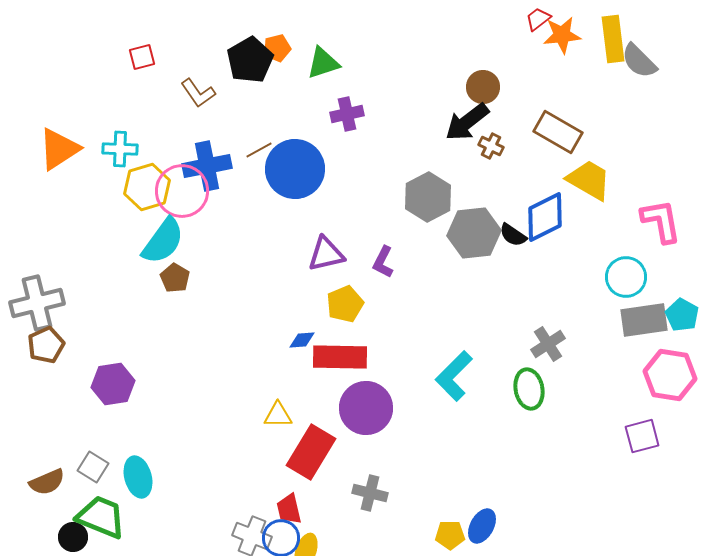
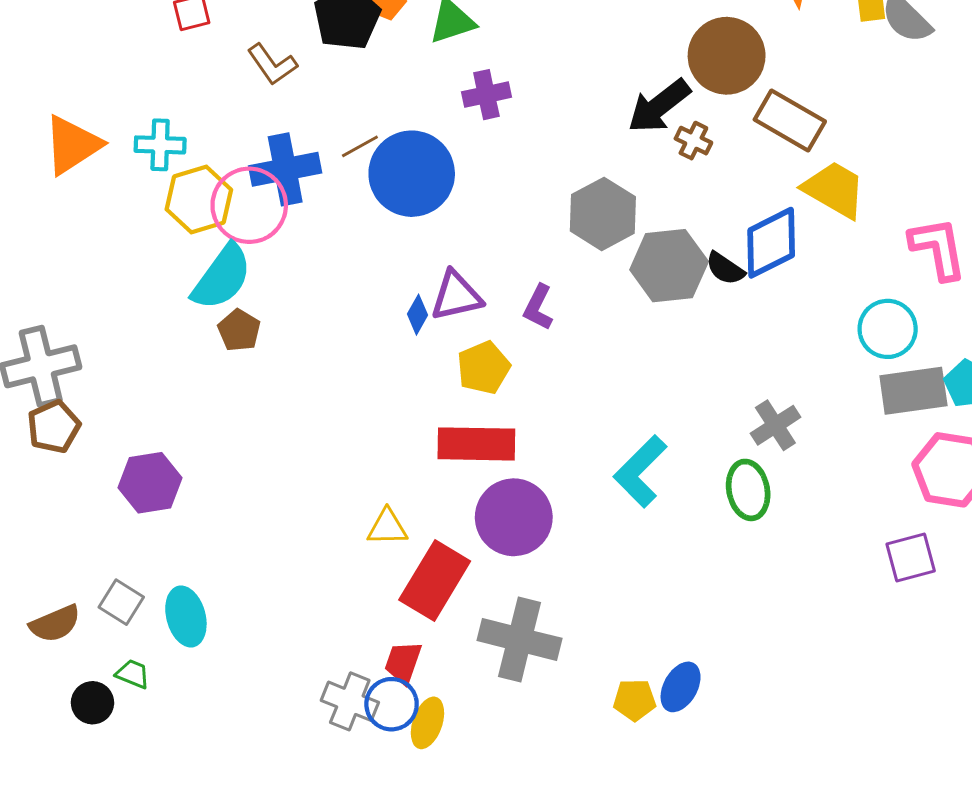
brown circle: (483, 87) -> (727, 56), moved, size x1.6
blue diamond: (302, 340) -> (417, 315), moved, turned -56
gray cross: (370, 493) -> (520, 639), size x1.6
red trapezoid: (289, 509) -> (403, 662), turned 32
green trapezoid: (101, 517) -> (133, 674), size x0.5

